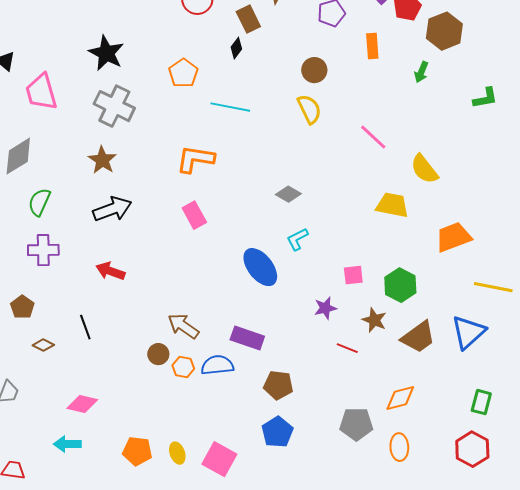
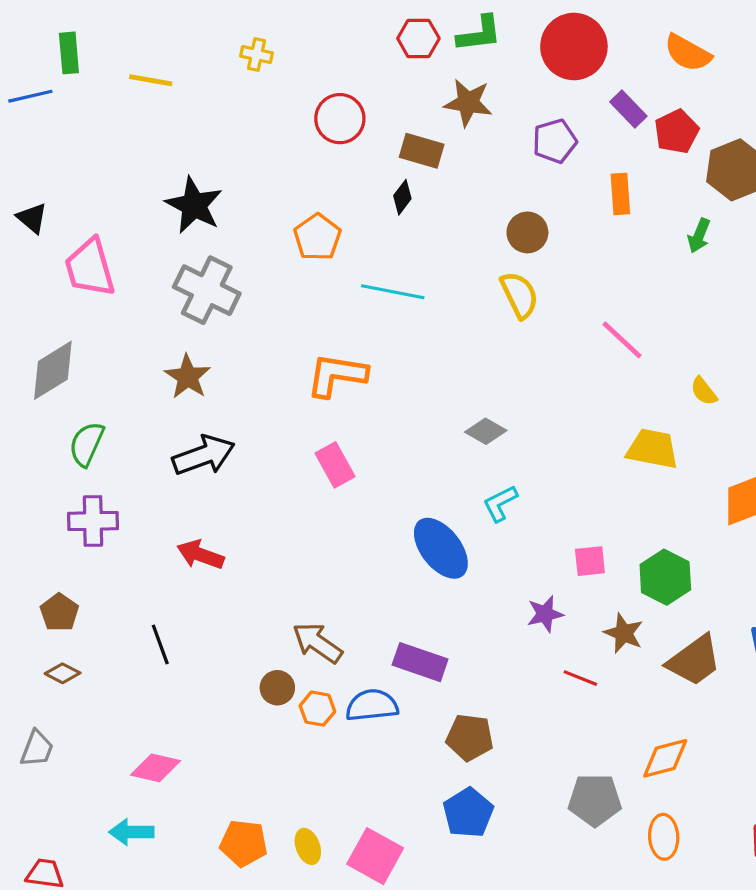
brown rectangle: (248, 19) -> (422, 151), turned -48
yellow semicircle: (424, 169) -> (704, 391), size x0.6
brown diamond: (43, 345) -> (63, 673), moved

